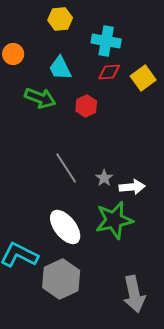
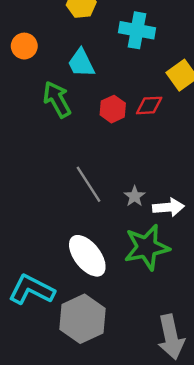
red diamond: (109, 72) -> (149, 105), moved
green arrow: (40, 98) -> (57, 99), turned -140

